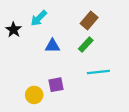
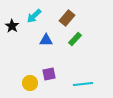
brown rectangle: (89, 20) -> (67, 18), moved
cyan line: (98, 72) -> (83, 84), moved

